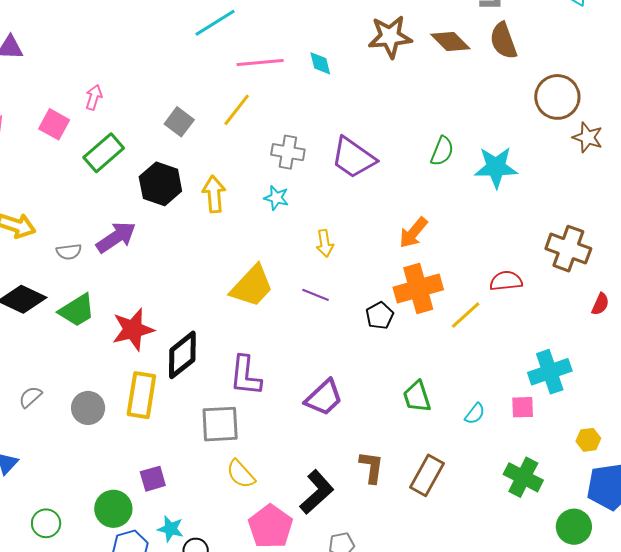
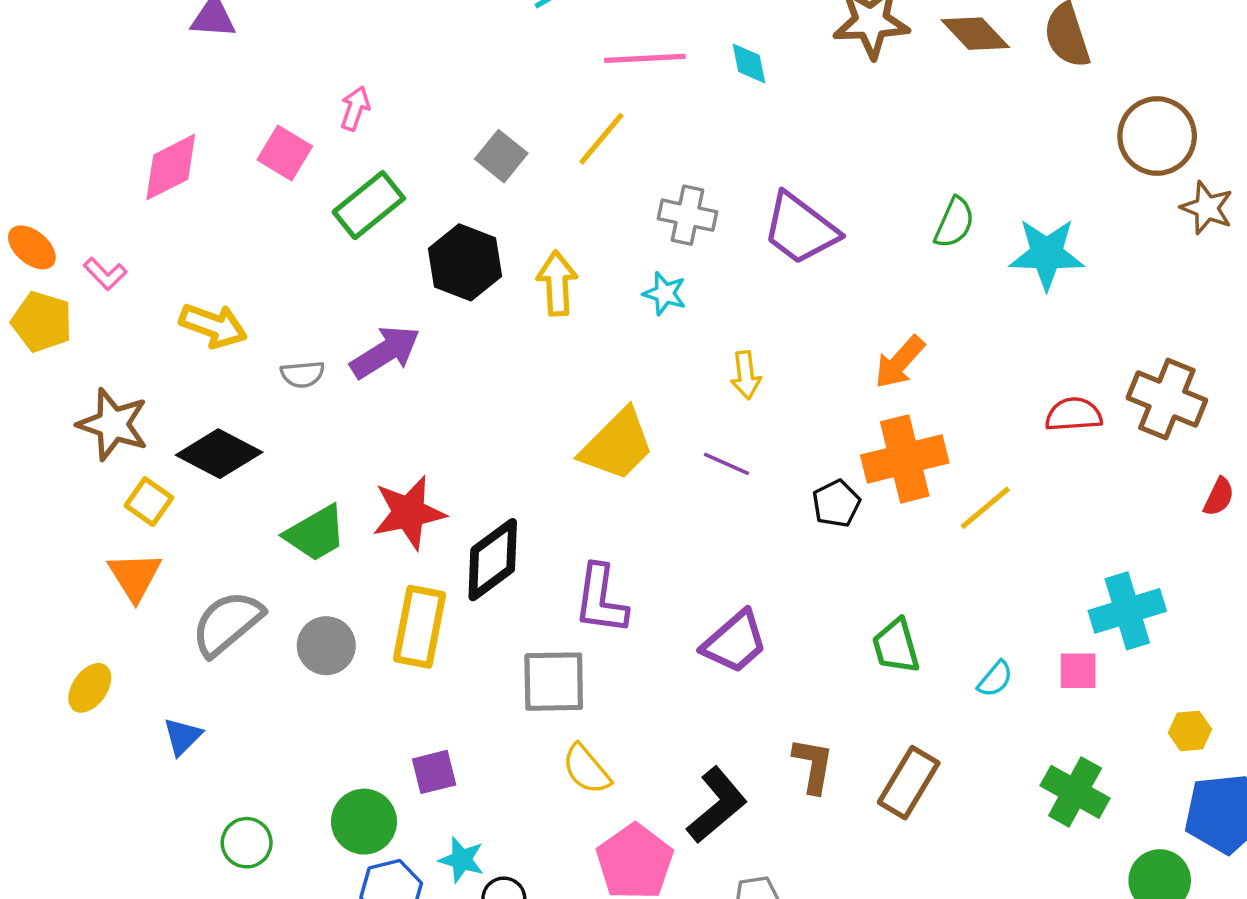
red semicircle: (506, 281) -> (1074, 414), moved
green trapezoid: (77, 310) -> (316, 533), moved
gray semicircle: (30, 397) -> (227, 623), size x1.8

